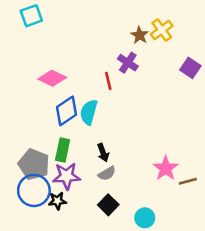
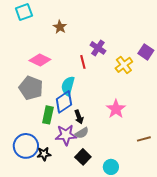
yellow cross: (162, 30) -> (124, 65), moved
brown star: (140, 35) -> (60, 27), moved
blue diamond: (67, 111) -> (64, 102), moved
gray pentagon: (34, 164) -> (31, 88), moved
pink star: (166, 168) -> (116, 109), moved
purple star: (67, 176) -> (66, 135), moved

